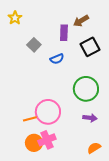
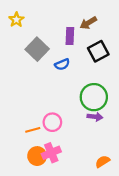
gray square: (34, 45) -> (37, 49), size x1.5
pink circle: (48, 112) -> (52, 122), size x0.7
purple arrow: (90, 118) -> (95, 117), moved

